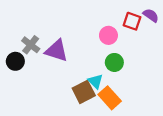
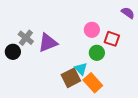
red square: (132, 21) -> (112, 39), moved
purple triangle: (57, 51) -> (48, 43), turned -40

